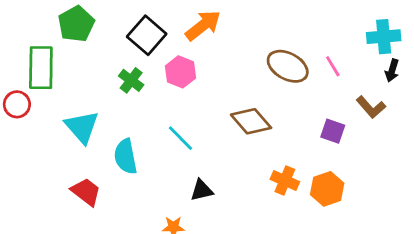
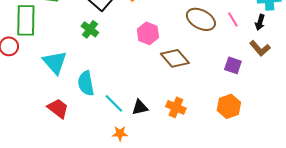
black arrow: (392, 71) -> (260, 22), moved
pink hexagon: (181, 72) -> (148, 33), moved
cyan line: (181, 138) -> (114, 103), moved
orange cross: (285, 181) -> (176, 107), moved

